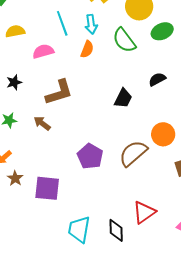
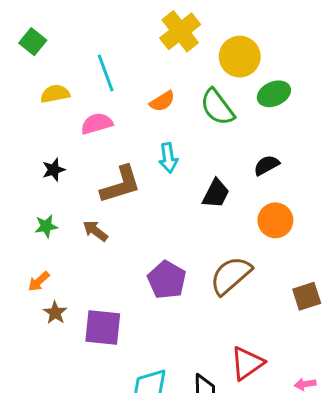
cyan line: (62, 23) -> (106, 73), moved
cyan arrow: (91, 24) -> (168, 158), moved
orange semicircle: (87, 49) -> (162, 101), moved, turned 36
orange circle: (163, 134) -> (275, 220), moved

